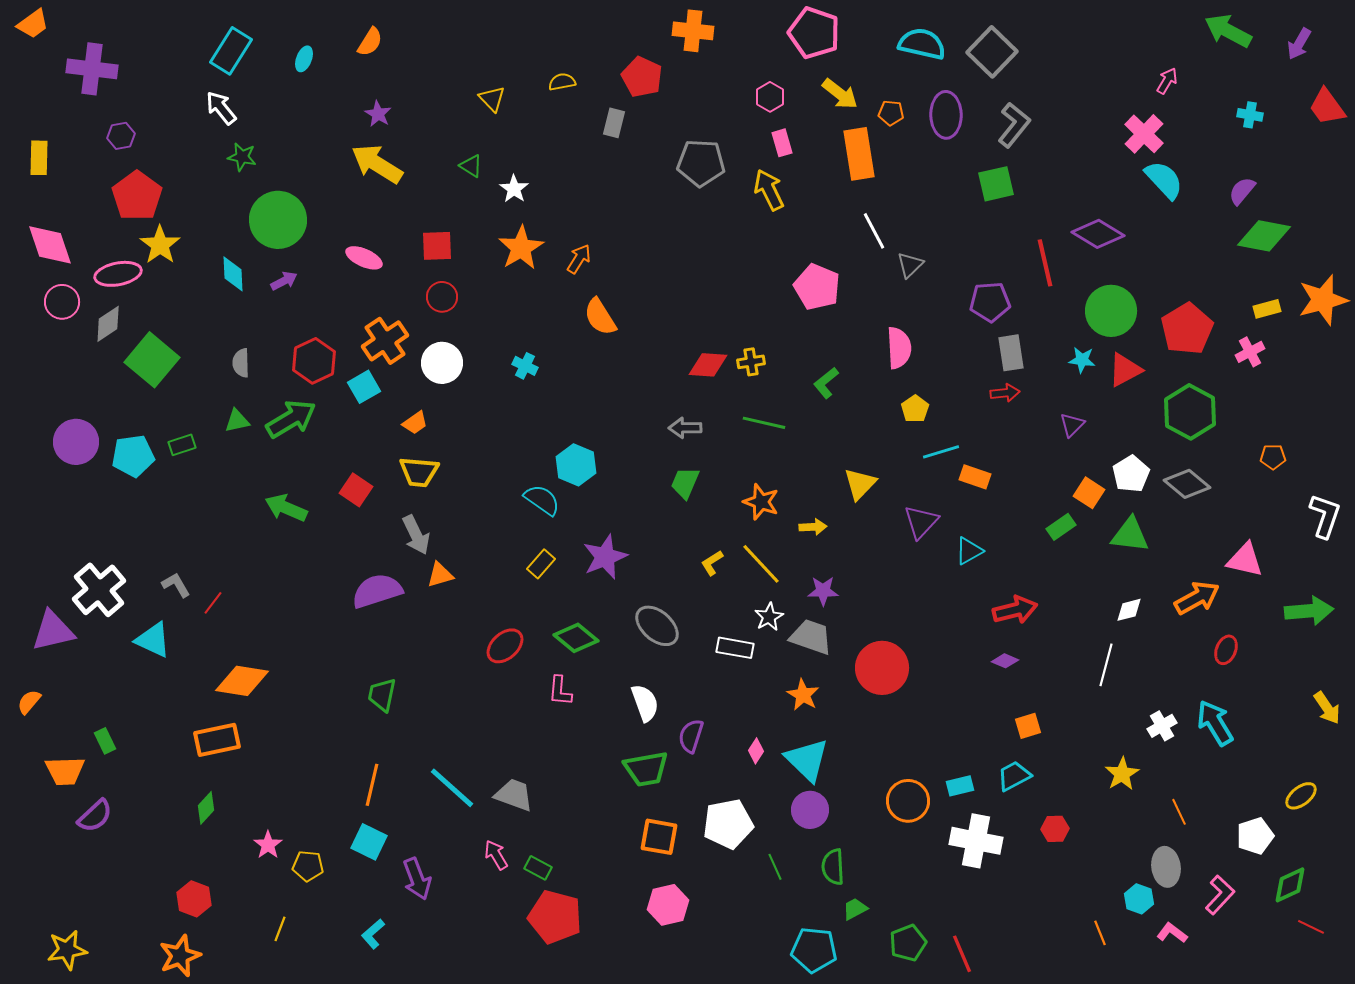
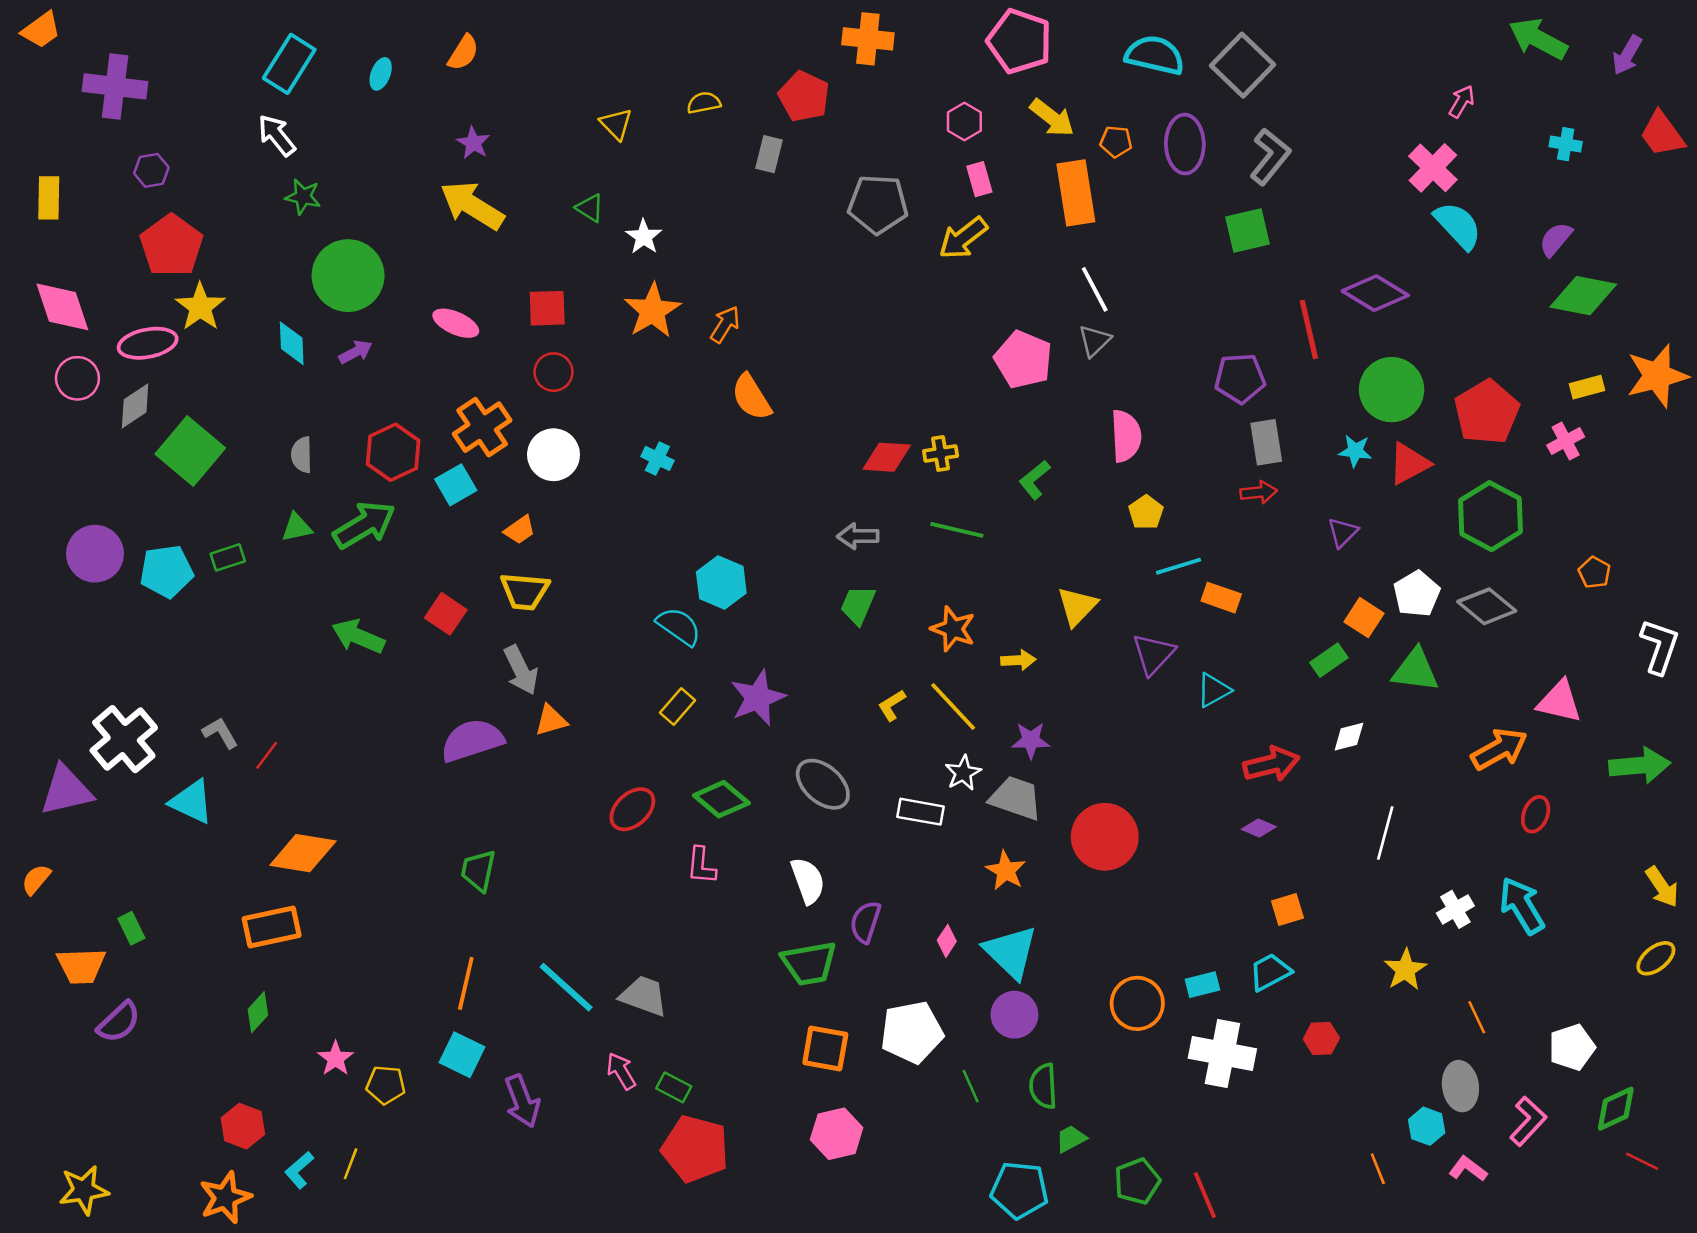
yellow arrow: (769, 190) -> (963, 238), turned -102
gray triangle: (910, 265) -> (1095, 341), moved
orange pentagon: (1273, 457) -> (1594, 572), turned 30
white diamond: (1129, 610) -> (1349, 737), moved
yellow ellipse: (1301, 796) -> (1656, 958), moved
cyan L-shape: (373, 934) -> (299, 1170), moved

